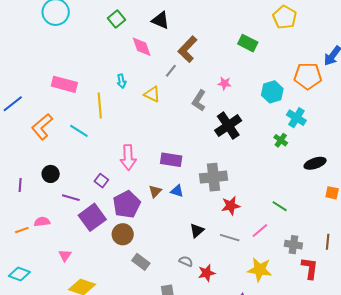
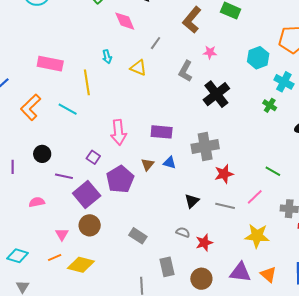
brown L-shape: (188, 49) -> (192, 20), moved
orange line: (22, 230) -> (55, 258), moved
brown circle: (123, 234) -> (90, 225), moved

